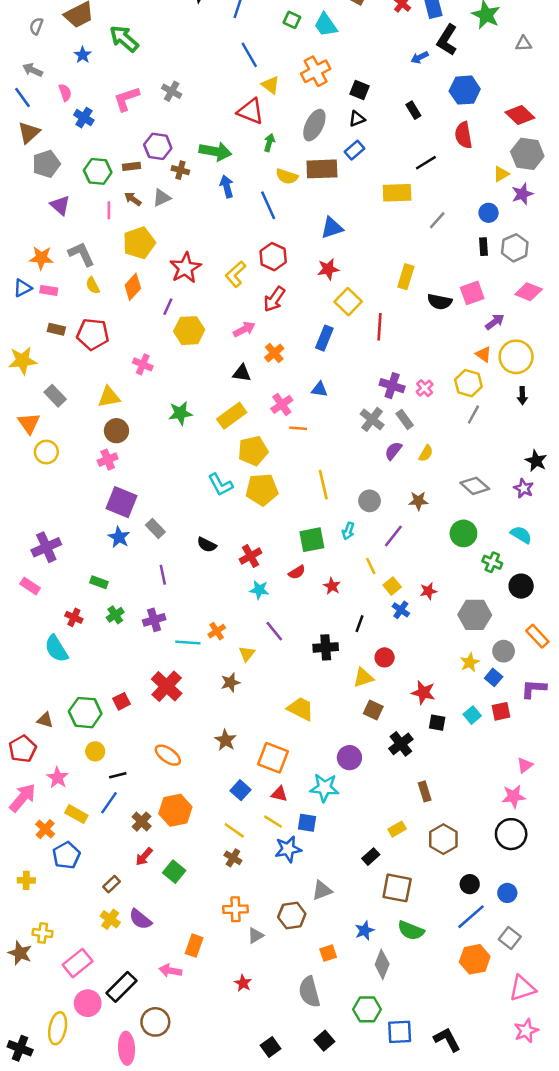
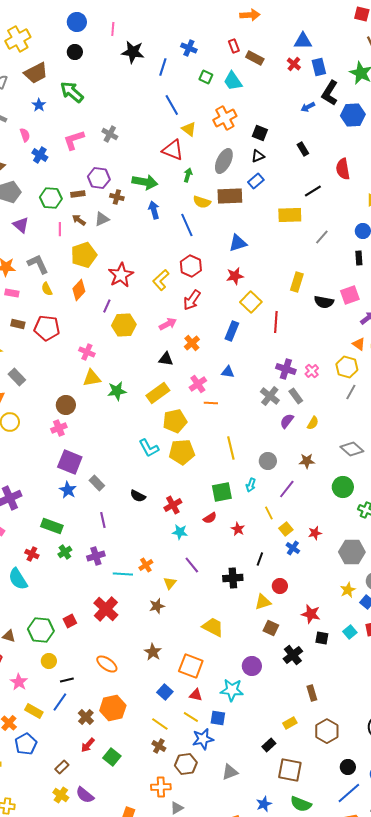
blue hexagon: (465, 90) -> (353, 115), moved
yellow triangle: (109, 397) -> (92, 378), moved
green rectangle: (99, 582) -> (52, 526), size x1.5
brown hexagon: (292, 915) -> (186, 764), moved

